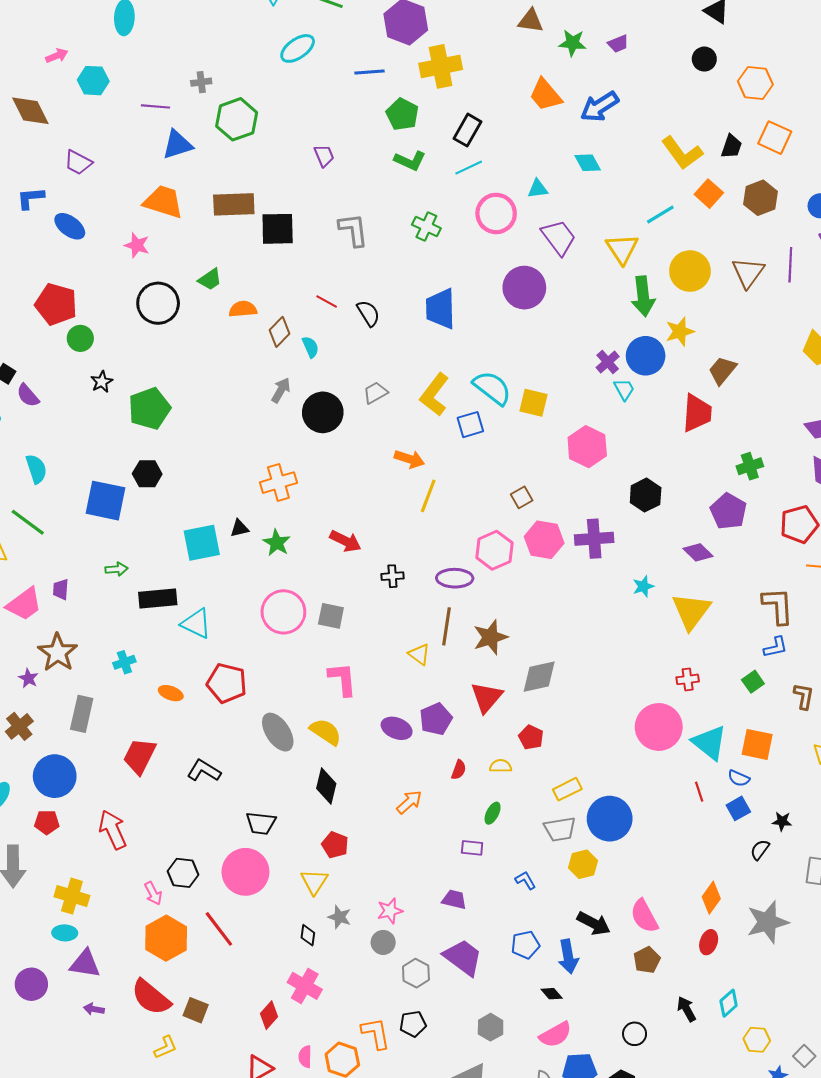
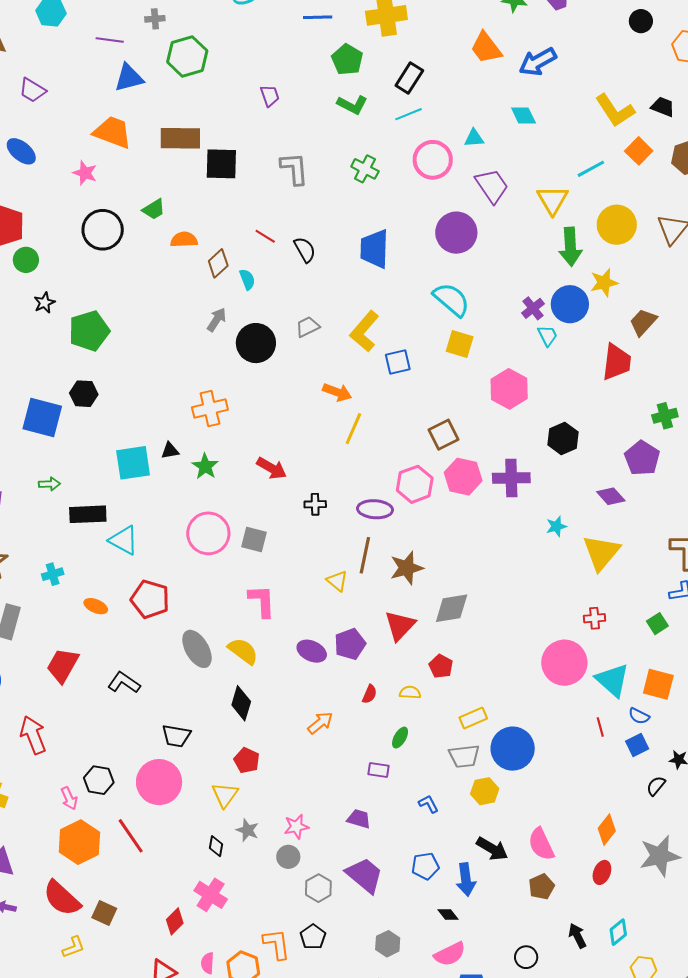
black trapezoid: (731, 147) -> (663, 107), turned -90
cyan semicircle: (492, 388) -> (451, 300), moved
brown square: (522, 497) -> (443, 435), size x1.4
black pentagon: (413, 1024) -> (313, 937), turned -30

